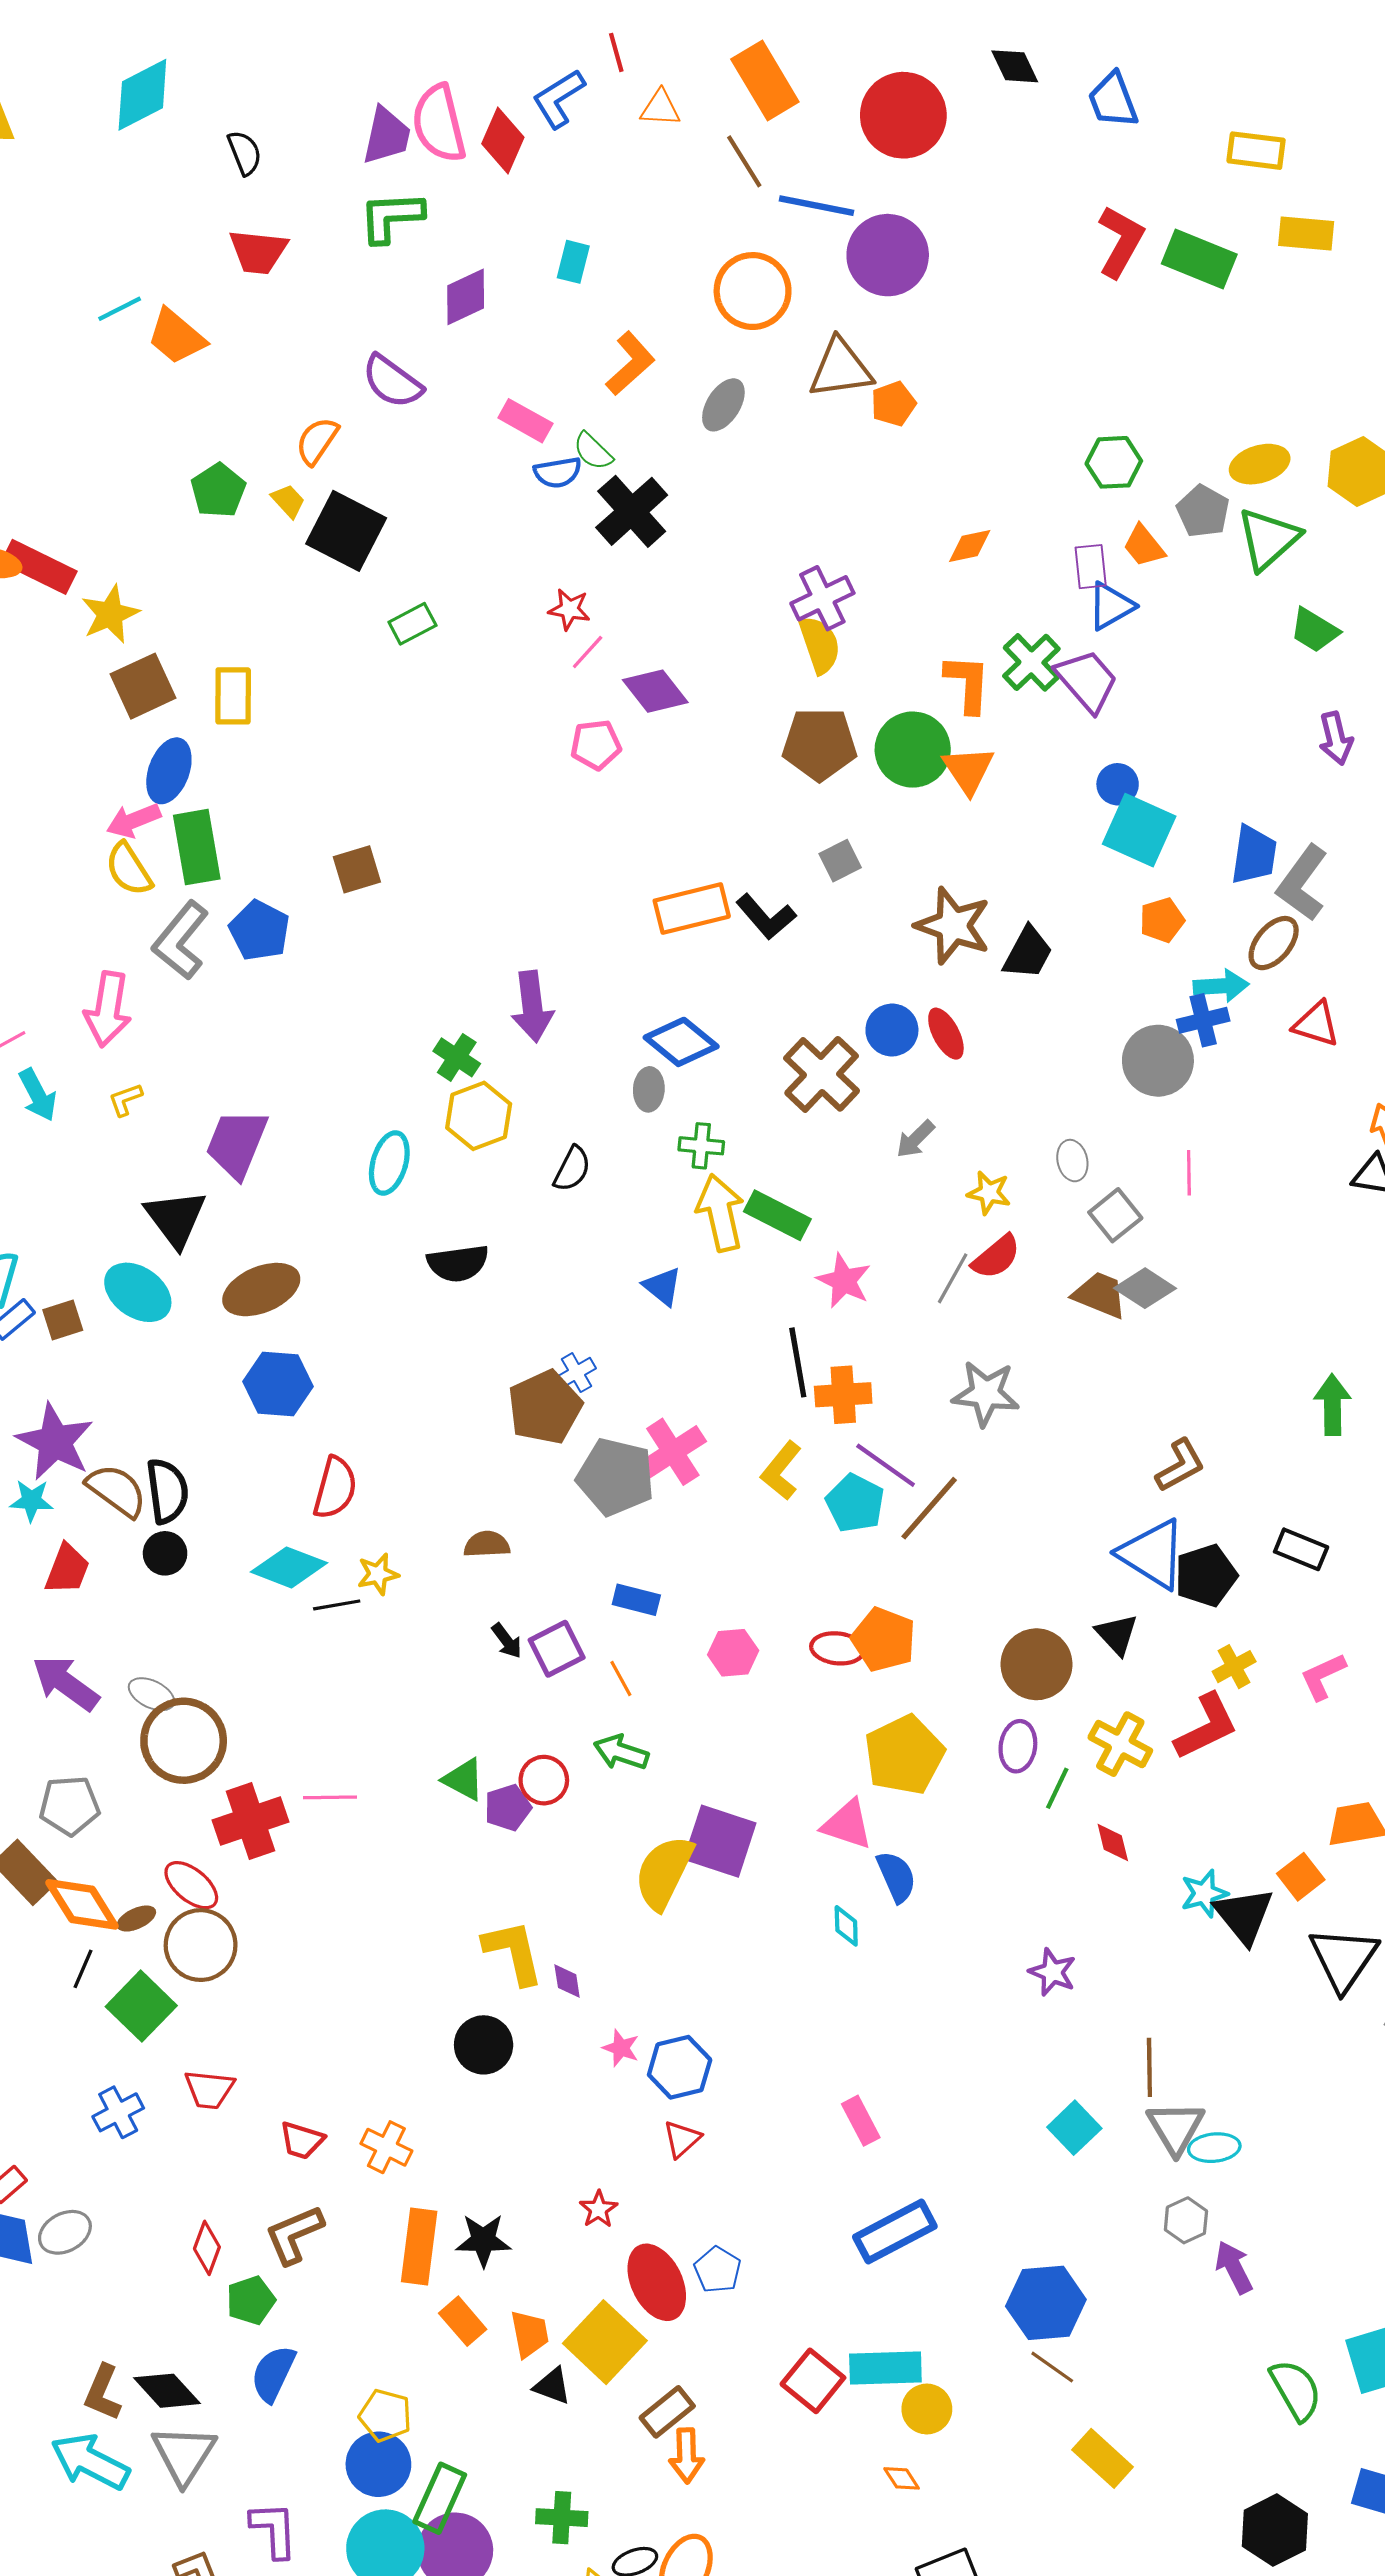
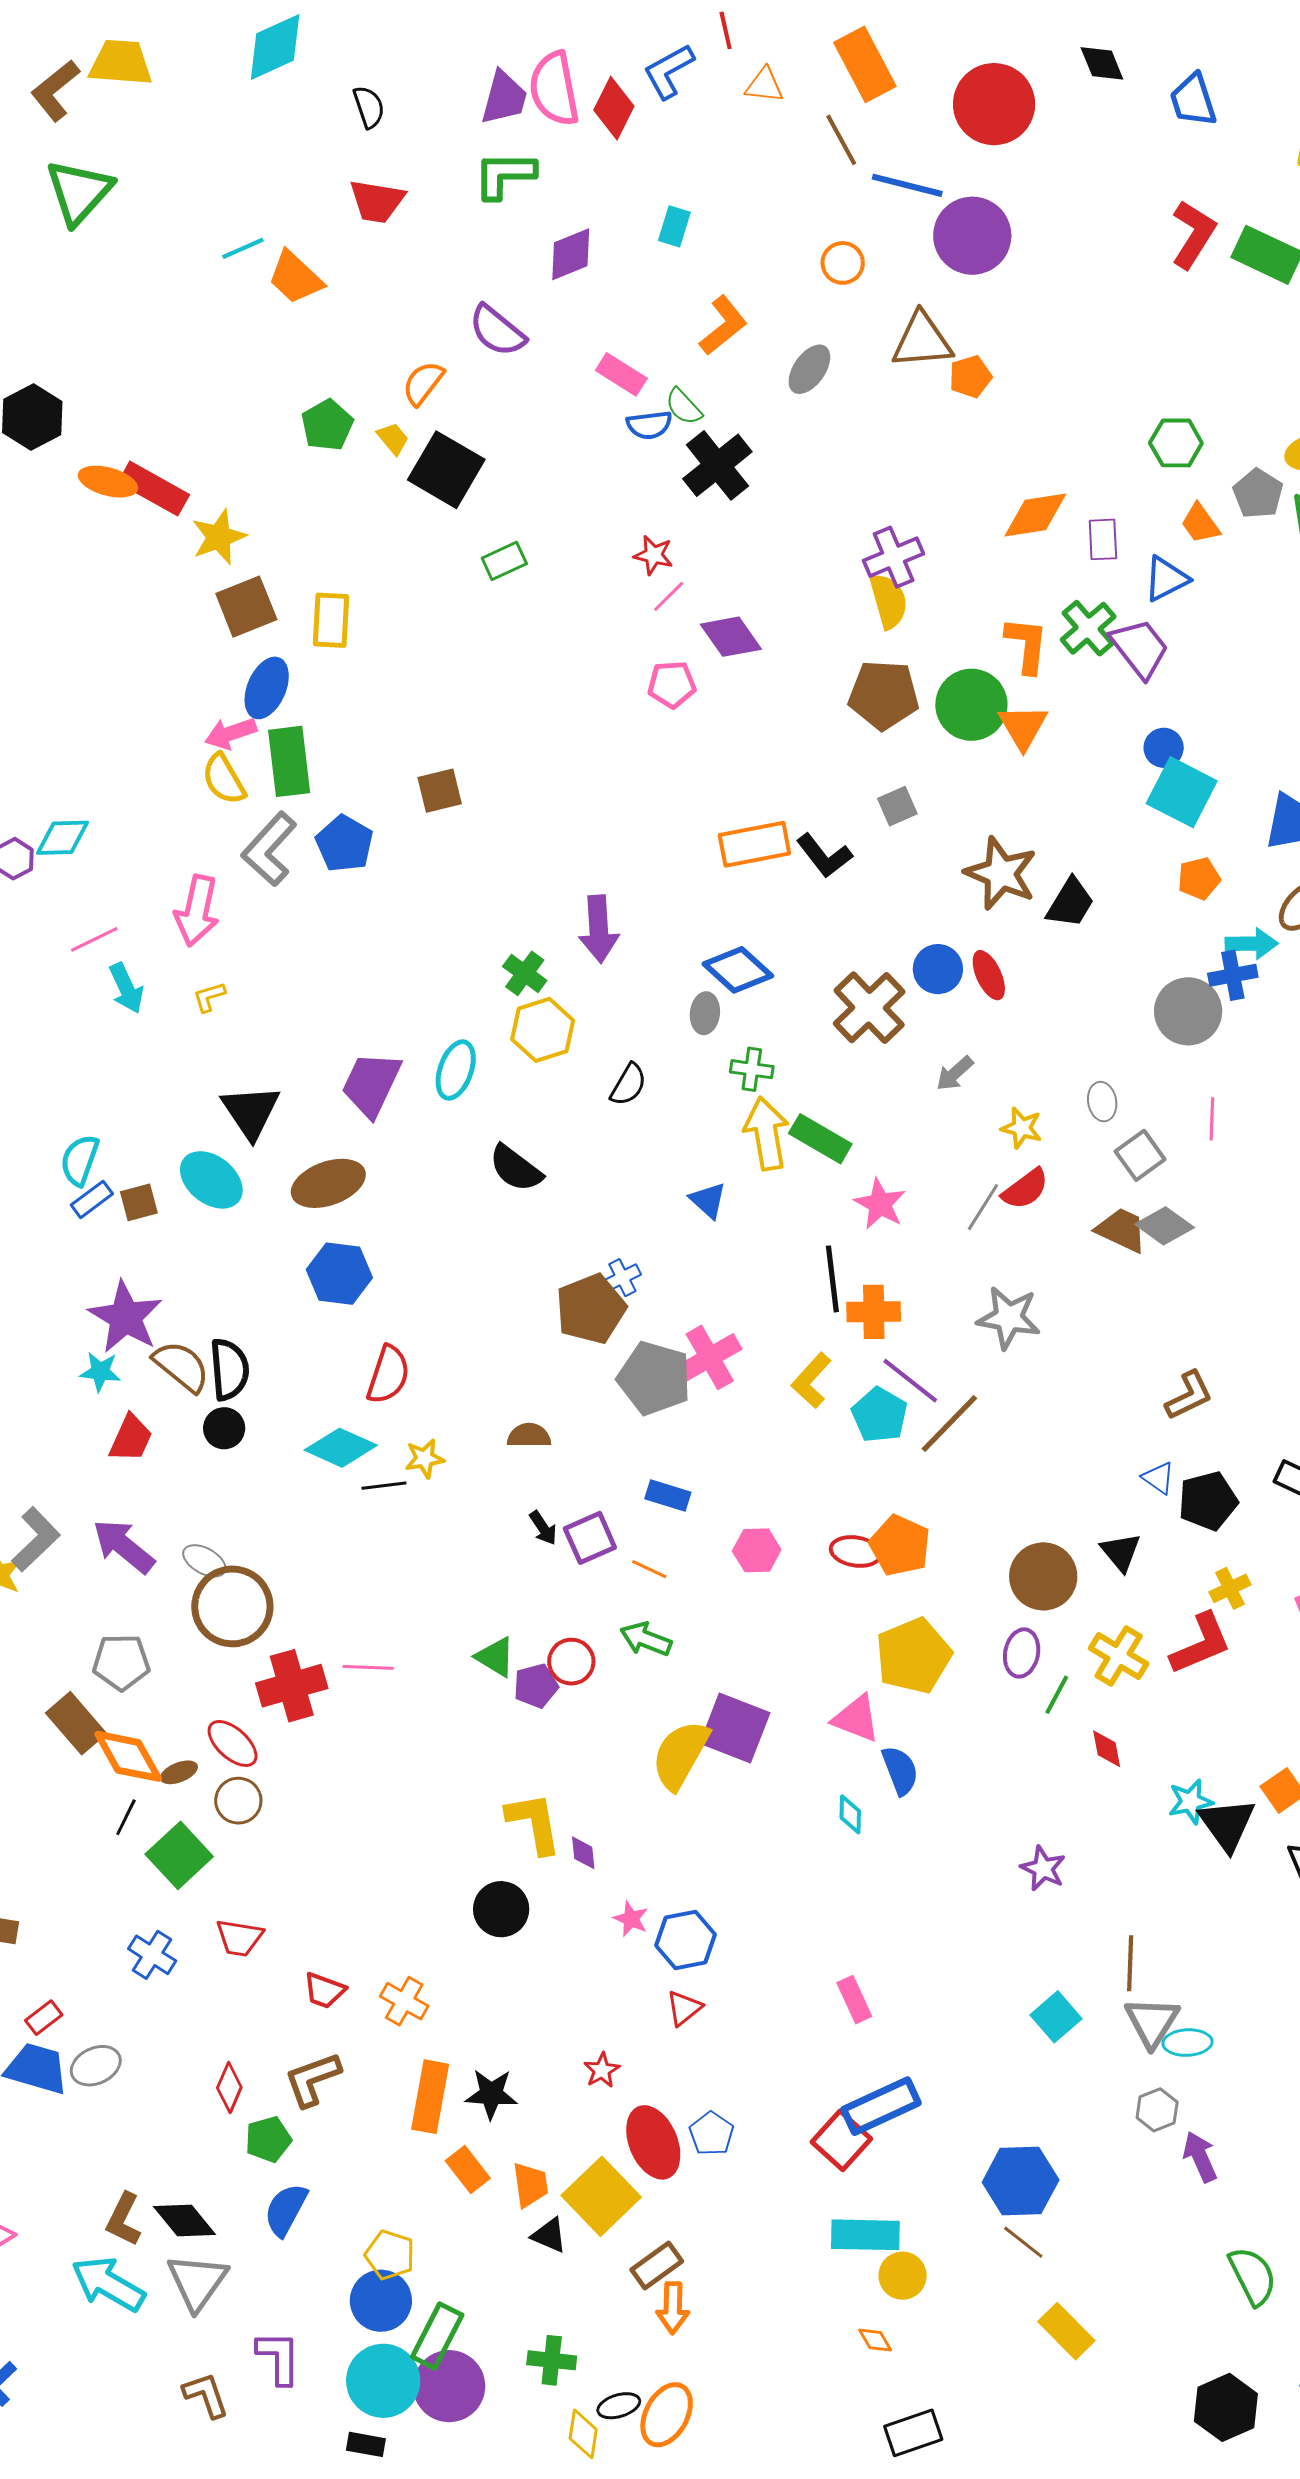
orange circle: (753, 291) -> (843, 263), size x0.6
orange diamond: (970, 546) -> (1035, 515), size x1.5
purple rectangle: (1091, 567) -> (1103, 539), moved
purple trapezoid: (237, 1144) -> (371, 1084), moved
black semicircle: (458, 1263) -> (516, 1168), turned 42
blue triangle: (1152, 1554) -> (1158, 1478), size x0.5
orange line: (621, 1678) -> (649, 1569), turned -39
brown circle: (201, 1945) -> (238, 1801), size x0.7
blue cross: (118, 2112) -> (152, 1955), turned -33
red square: (813, 2381) -> (841, 2140), moved

